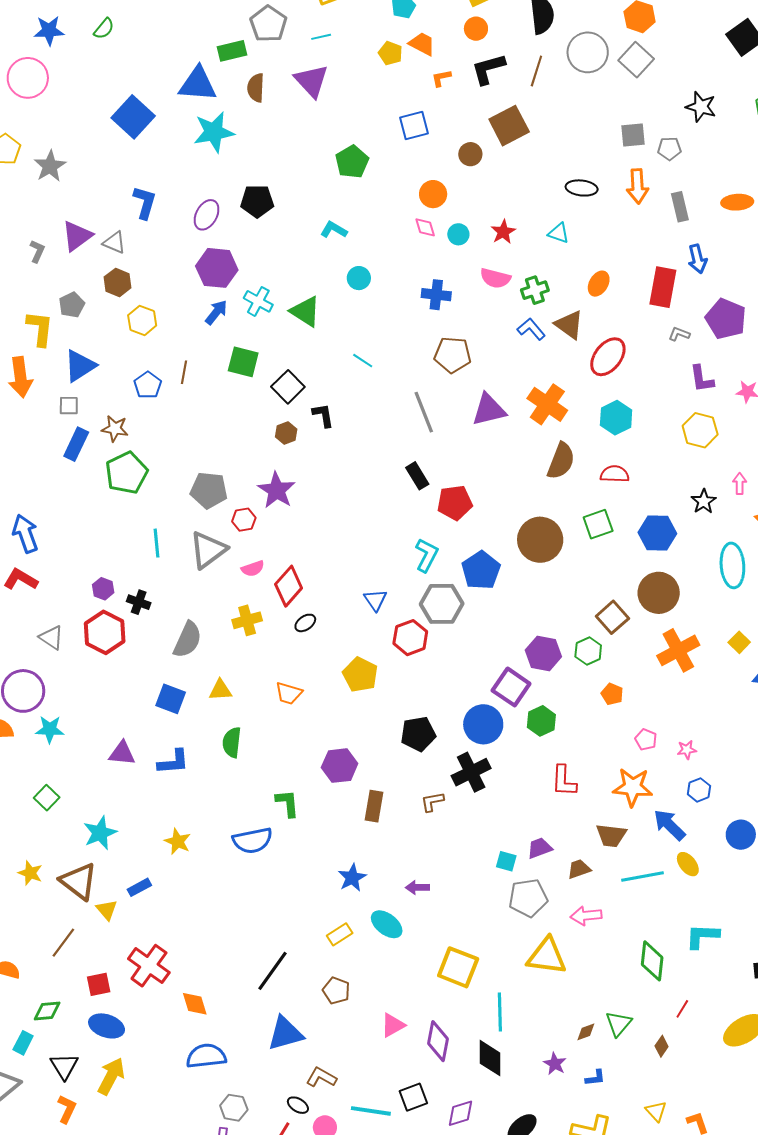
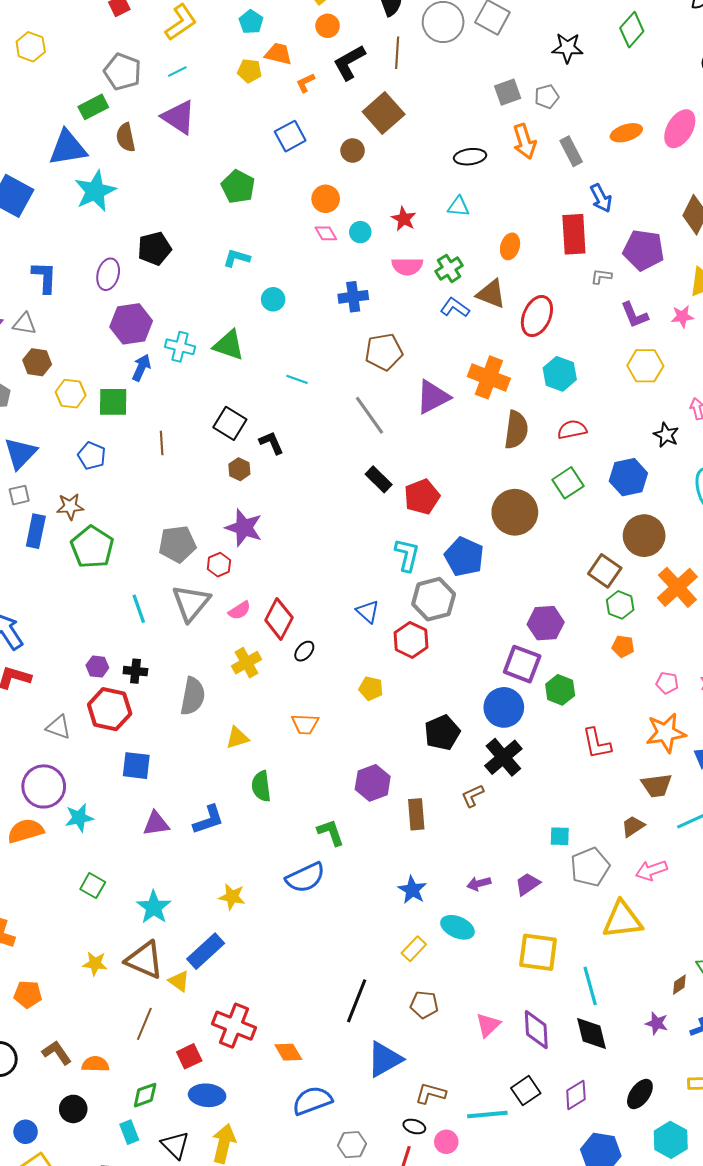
green square: (243, 362) -> (113, 402), moved
brown line: (184, 372) -> (162, 443), moved
green hexagon: (588, 651) -> (620, 605), moved
yellow pentagon: (360, 675) -> (371, 688), size x0.7
blue square: (171, 699) -> (136, 766), moved
purple trapezoid: (540, 848) -> (528, 884), moved
blue rectangle: (139, 887) -> (206, 951), size x1.6
cyan rectangle: (23, 1043) -> (129, 1132), turned -35

